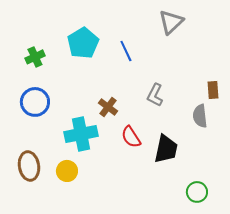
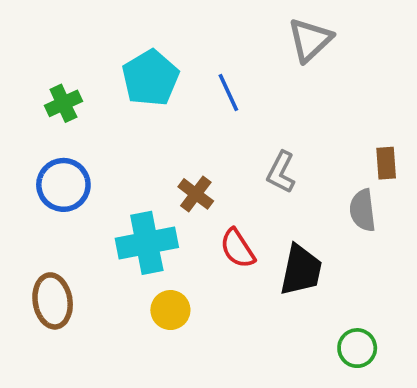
yellow circle: (67, 171) -> (170, 310), moved

